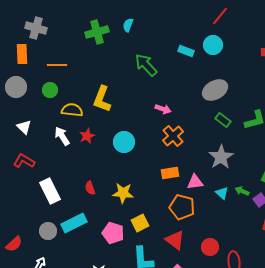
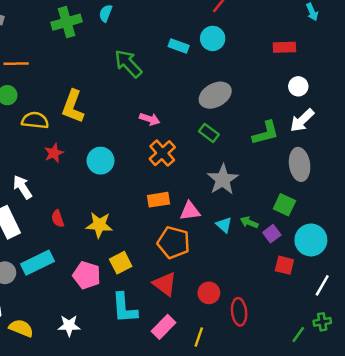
green rectangle: (223, 120) -> (209, 133), moved
white arrow: (62, 136) -> (22, 187), moved

